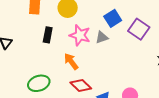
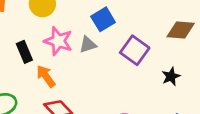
purple square: (139, 29) -> (135, 50), moved
black rectangle: (48, 35) -> (24, 52), moved, turned -35

